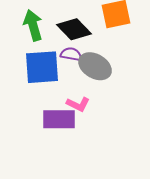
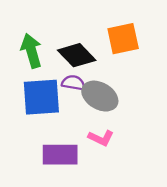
pink L-shape: (78, 104) -> (101, 138), moved

